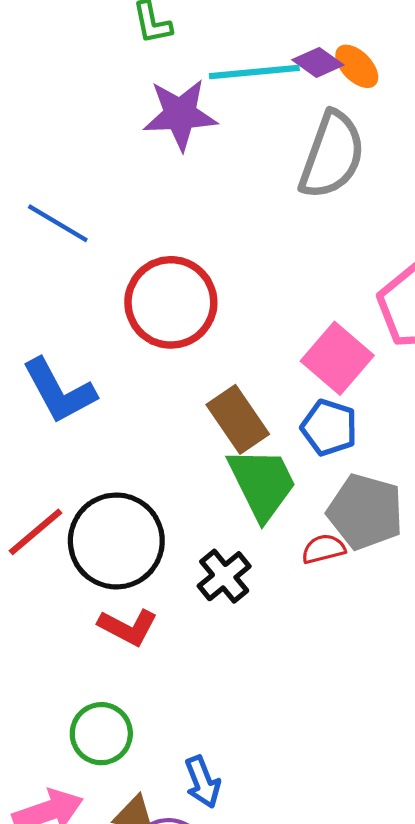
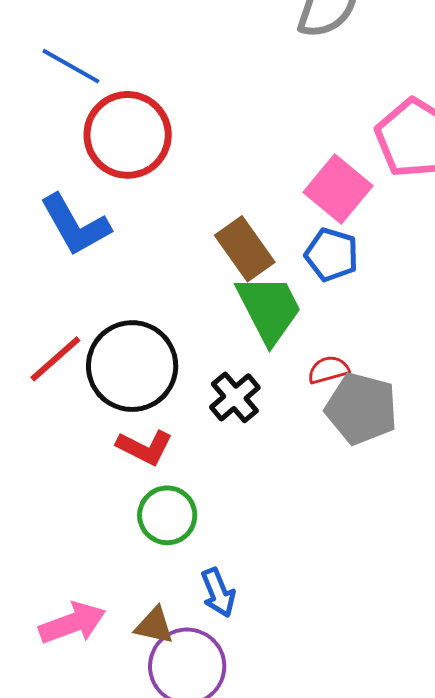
red circle: (171, 302) -> (128, 135), moved
gray pentagon: (365, 512) -> (361, 409), moved
green circle: (101, 734) -> (167, 515), moved

